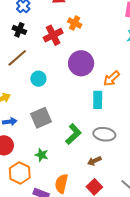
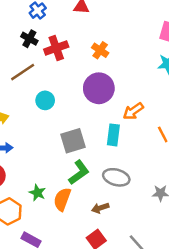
orange cross: (75, 23) -> (100, 50), moved
red cross: (53, 35) -> (56, 48), moved
gray square: (41, 118) -> (73, 141), moved
orange semicircle: (61, 184) -> (62, 199), moved

